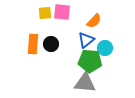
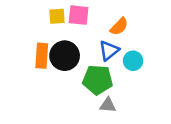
black circle: (51, 44) -> (65, 56), size x1.5
green pentagon: (90, 61) -> (98, 80), moved
gray triangle: (85, 83) -> (108, 105), size x0.6

